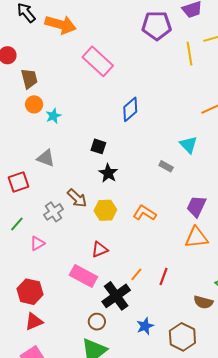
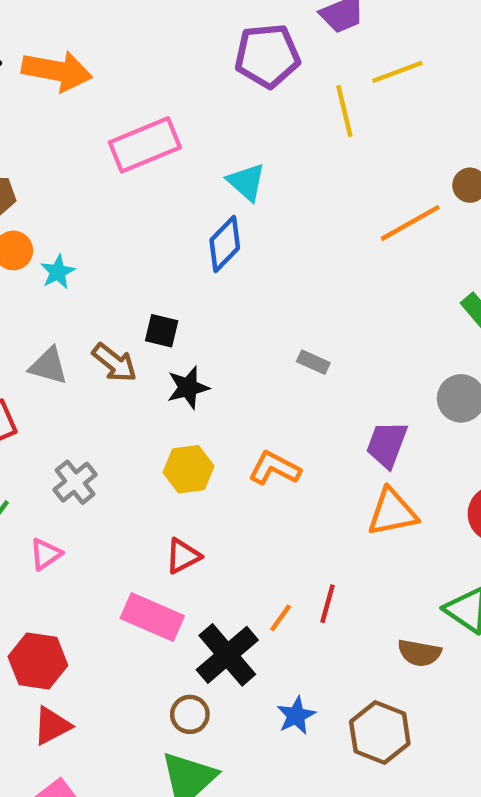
pink rectangle: (98, 61) -> (145, 145), turned -60
cyan triangle: (188, 145) -> (246, 182), moved
black star: (108, 173) -> (188, 387), turned 30
brown arrow: (77, 198) -> (114, 363), moved
orange line: (136, 274) -> (281, 618), moved

